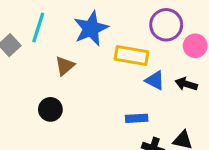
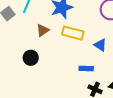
yellow rectangle: (132, 56) -> (73, 33), moved

